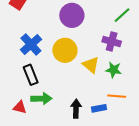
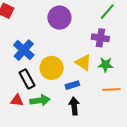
yellow circle: (65, 50) -> (52, 68), moved
red triangle: (20, 107) -> (17, 100), moved
blue rectangle: (99, 108) -> (72, 85), moved

